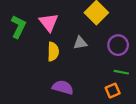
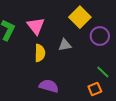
purple circle: (118, 45) -> (100, 36), moved
green line: (121, 72) -> (103, 72), turned 32

